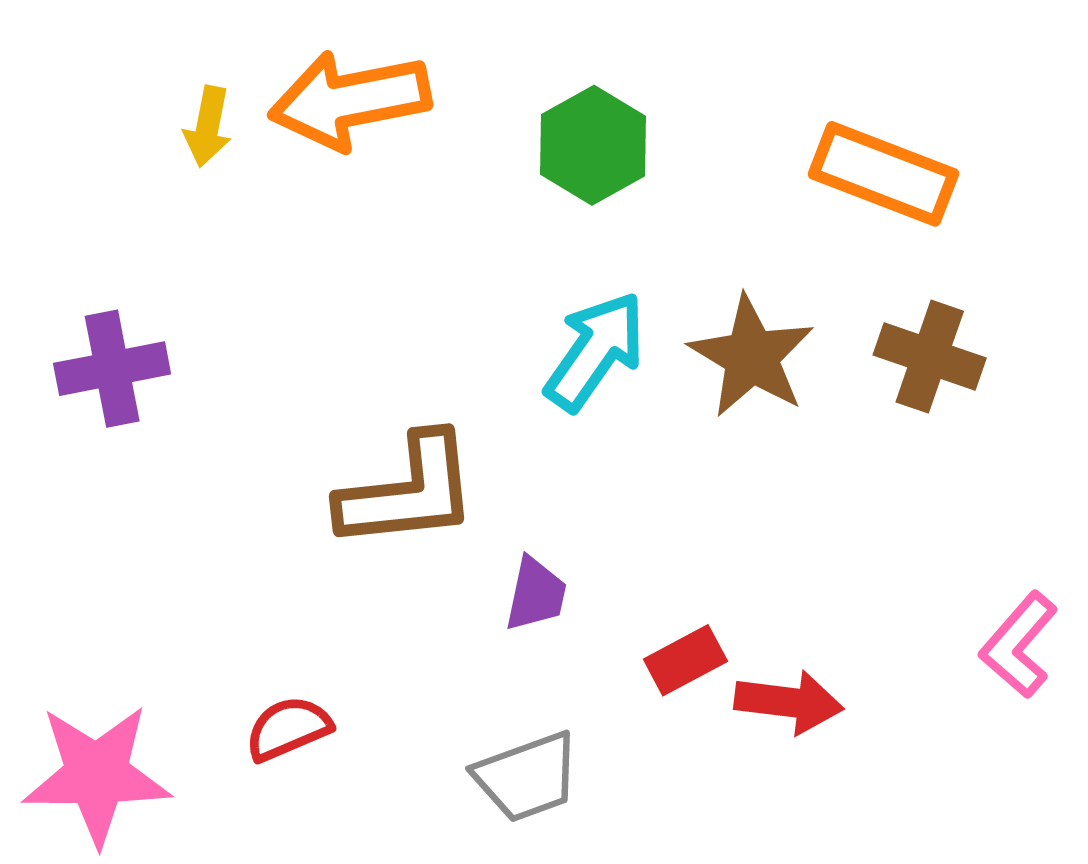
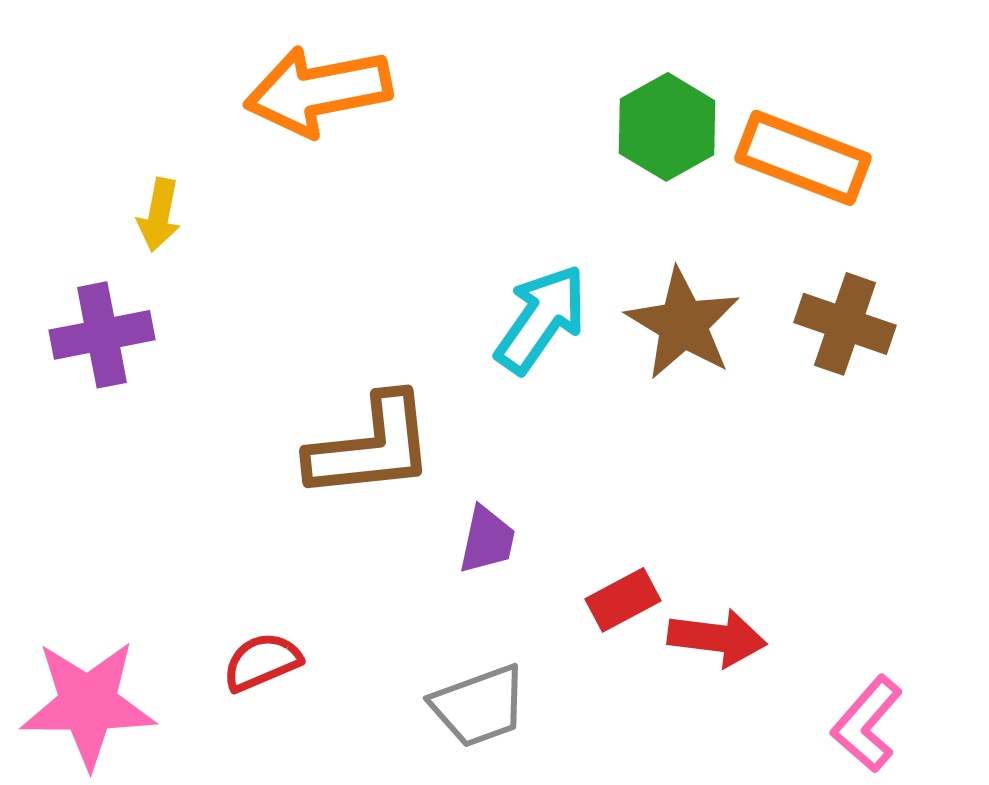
yellow arrow: (208, 127) -> (159, 215), moved
green hexagon: (593, 145) -> (667, 127), moved
pink L-shape: (1019, 645) -> (867, 724), moved

